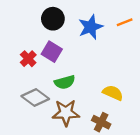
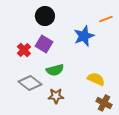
blue star: (91, 27) -> (84, 36), moved
brown star: (66, 113) -> (56, 96), size x0.7
brown cross: (101, 122) -> (104, 103), moved

